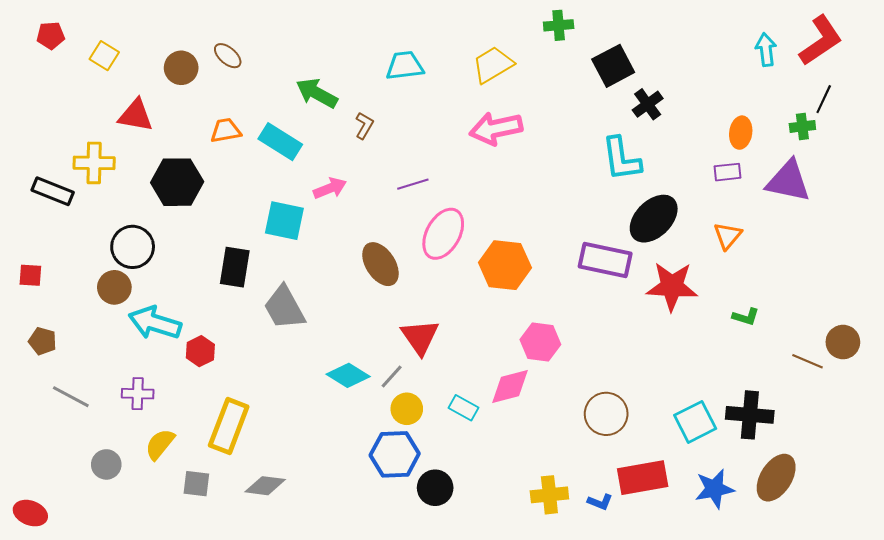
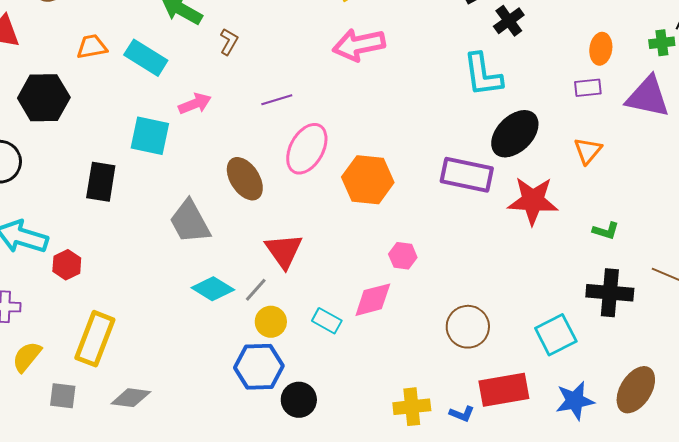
gray trapezoid: (284, 308) -> (190, 222), moved
pink hexagon: (540, 342) -> (403, 256), size x0.7
black cross: (750, 415) -> (610, 293), moved

